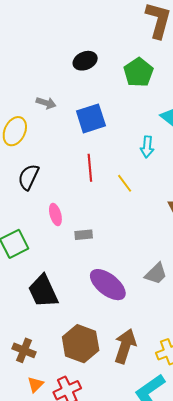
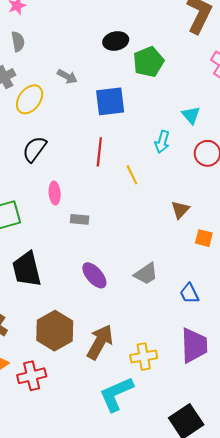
green pentagon: (138, 72) -> (148, 62), moved
purple ellipse: (108, 285) -> (94, 275), size x0.7

